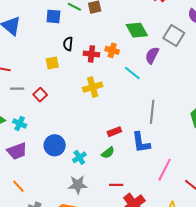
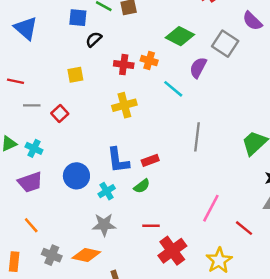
green diamond: (137, 30) -> (180, 36), turned -35
black semicircle: (68, 44) -> (94, 39), moved, turned 40
blue L-shape: (141, 142) -> (118, 160), moved

